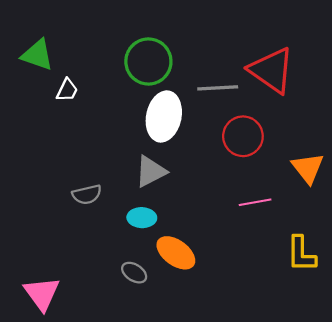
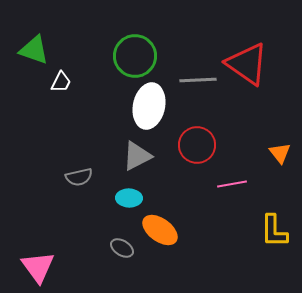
red circle: (243, 136) -> (197, 145), moved
orange triangle: (308, 168) -> (280, 153), size x0.7

